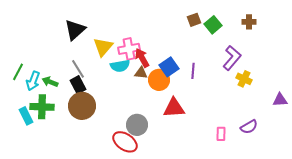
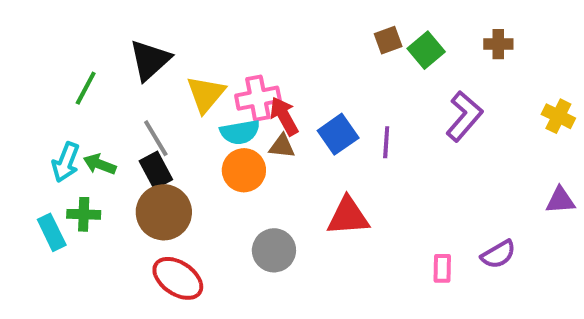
green line: (18, 72) -> (86, 88), moved
yellow cross: (244, 79) -> (558, 116), moved
orange circle: (159, 80) -> (244, 170), moved
green cross: (42, 107) -> (84, 214), size x0.7
red ellipse: (125, 142) -> (178, 278), moved

